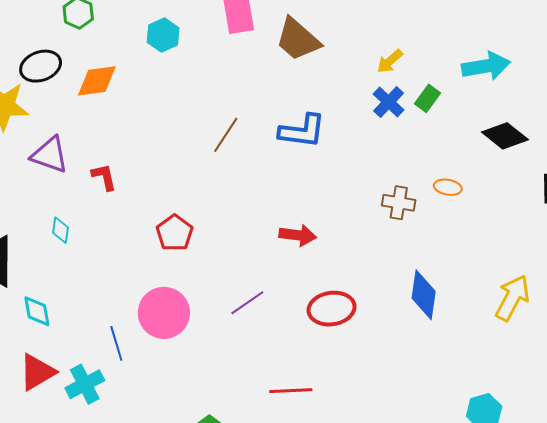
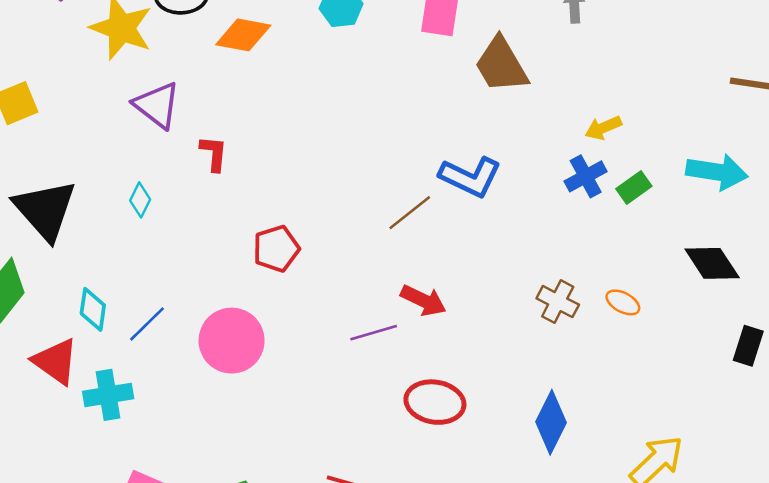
brown line: (226, 135) -> (410, 213), moved
purple line: (247, 303) -> (374, 333), moved
cyan diamond: (37, 311) -> (93, 309), moved
blue line: (116, 343) -> (147, 324), moved, turned 44
red triangle: (37, 372) -> (56, 361), turned 48

